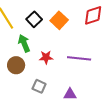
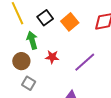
purple line: (79, 58) -> (85, 62), turned -55
gray square: (39, 86) -> (29, 83), moved

